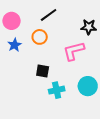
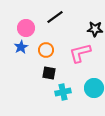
pink circle: (12, 21) -> (26, 28), moved
orange circle: (40, 37) -> (46, 50), moved

